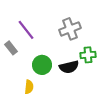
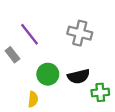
gray cross: (70, 29) -> (80, 33), turned 35
green cross: (88, 55) -> (100, 92), moved

